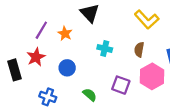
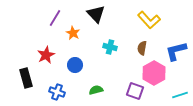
purple line: (41, 30) -> (55, 18), moved
black rectangle: (14, 70) -> (26, 78), moved
purple square: (121, 85) -> (135, 91), moved
green semicircle: (90, 95) -> (96, 90), turned -56

